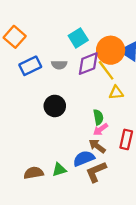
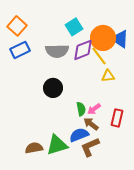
gray semicircle: (59, 65) -> (57, 51), size x1.6
blue rectangle: (30, 66) -> (20, 50), moved
green semicircle: (98, 117) -> (81, 109), moved
green triangle: (59, 170) -> (57, 145), size x1.6

